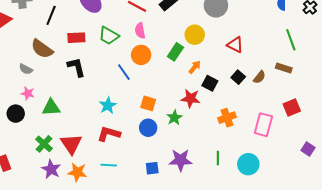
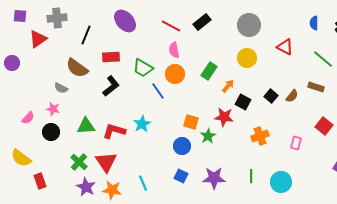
yellow circle: (195, 35) -> (247, 58), moved
green trapezoid: (109, 36) -> (143, 68), moved
green line: (291, 40) -> (323, 59), turned -30
red triangle: (235, 45) -> (285, 47), moved
black L-shape: (76, 67) -> (111, 86), turned 65
pink star: (28, 93) -> (53, 109), moved
orange square: (148, 103) -> (191, 122), moved
red square: (292, 108) -> (324, 126), turned -30
pink rectangle: (263, 125) -> (296, 143), size x0.6
red L-shape: (109, 134) -> (114, 131), moved
cyan line: (109, 165) -> (143, 183), turned 63
blue square: (152, 168) -> (181, 176), moved, turned 32

